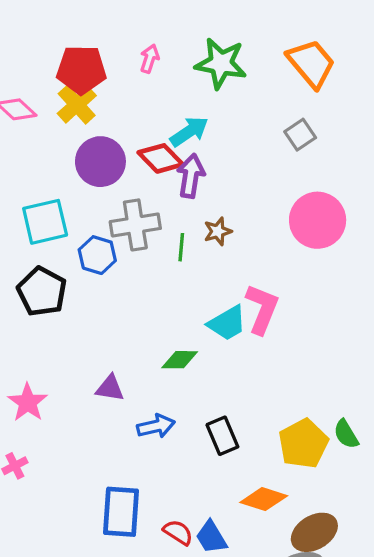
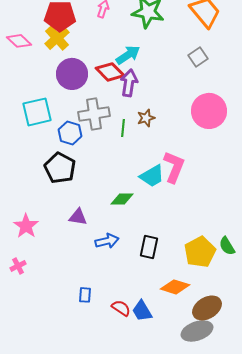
black pentagon: (42, 292) -> (60, 168), moved
black rectangle: (222, 436) -> (149, 247), turned 35
blue rectangle: (121, 512) -> (85, 295), size x0.5

